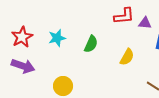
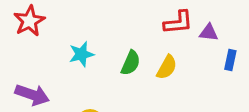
red star: (22, 37) -> (29, 21), moved
yellow semicircle: (127, 57) -> (167, 67), moved

